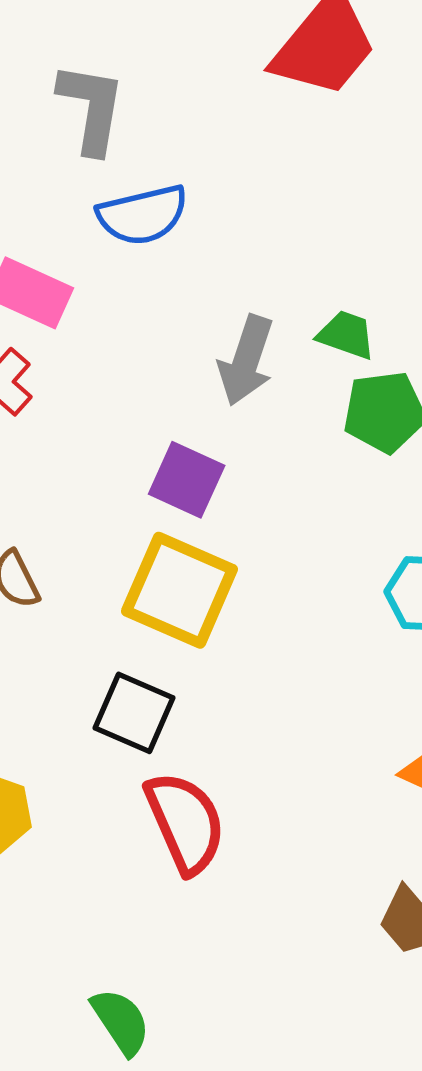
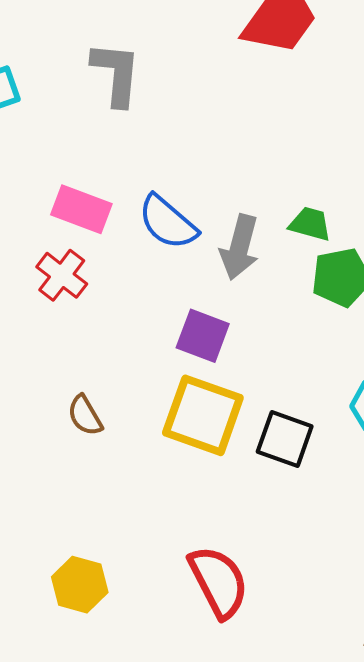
blue semicircle: (143, 215) -> (168, 222), moved, turned 58
black square: (134, 713) -> (285, 439), moved

